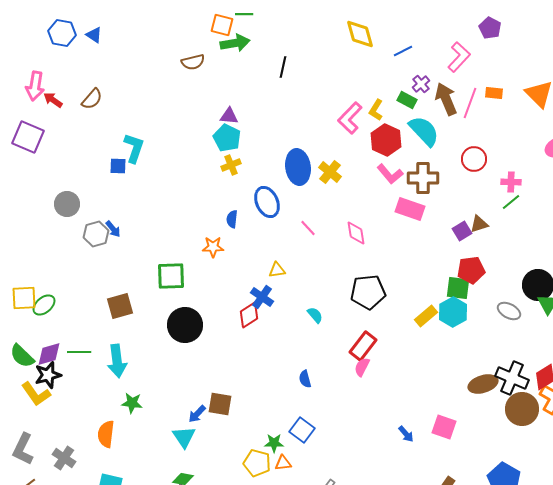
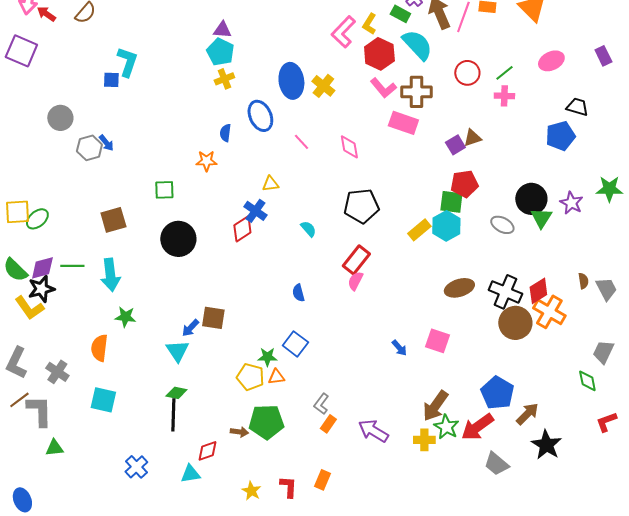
green line: (511, 202) -> (504, 73), moved
green square: (171, 276) -> (164, 190), size x0.7
brown ellipse: (483, 384) -> (459, 288), moved

